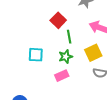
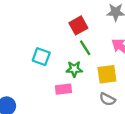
green line: (69, 37) -> (85, 48), turned -40

